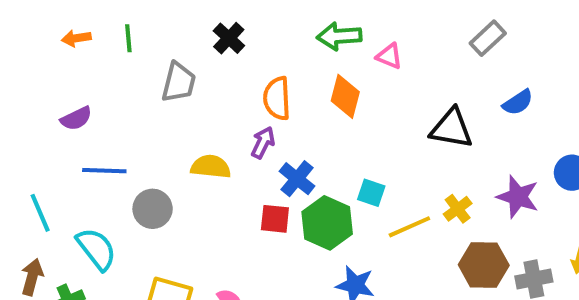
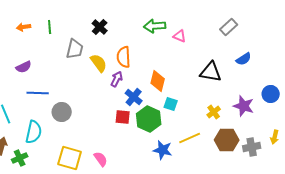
orange diamond: (345, 96) -> (158, 81), moved
yellow semicircle: (211, 167) -> (99, 63), moved, turned 48
yellow line: (409, 227) -> (190, 138), moved
cyan semicircle: (96, 249) -> (34, 132), turned 50

